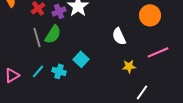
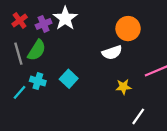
orange circle: (150, 15) -> (128, 29), moved
white semicircle: (119, 36) -> (112, 52), turned -84
cyan cross: (59, 71) -> (38, 81), moved

